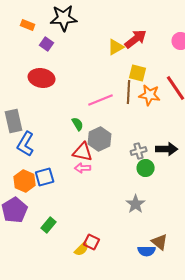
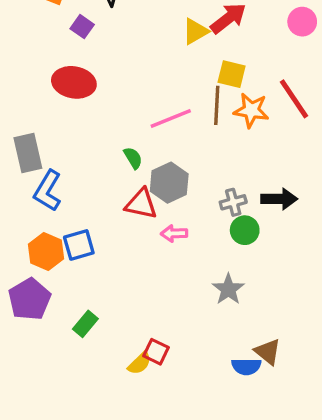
pink arrow: (83, 168) -> (174, 233), moved

